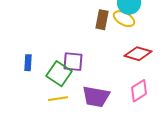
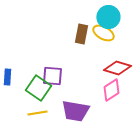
pink diamond: (139, 91) -> (111, 90), moved

